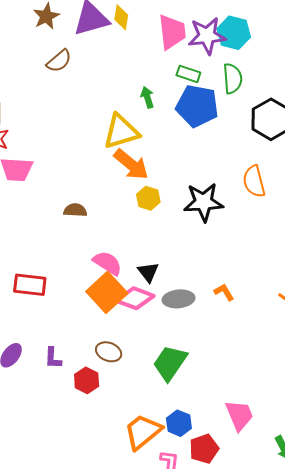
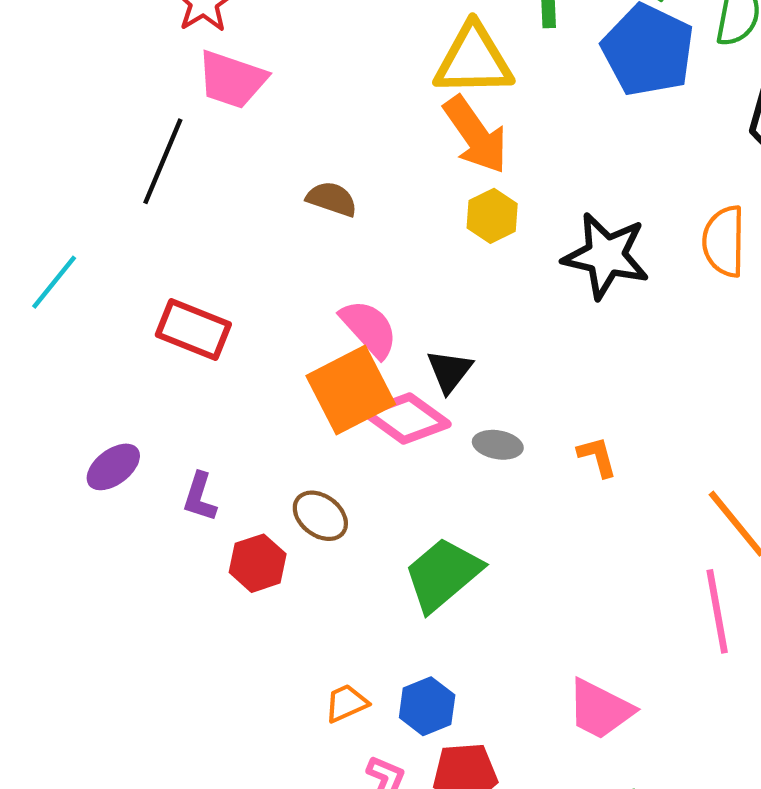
gray ellipse: (179, 299) -> (498, 445), size x0.7
pink trapezoid: (239, 415) -> (600, 709), moved, turned 124
orange trapezoid: (143, 432) -> (346, 703), size x0.5

